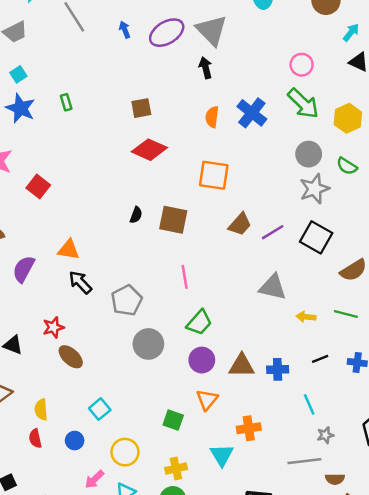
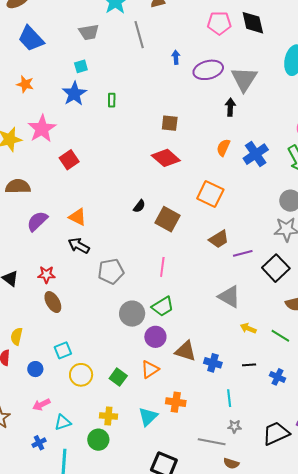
black arrow: (80, 282) -> (79, 246), turned -35
gray circle: (148, 344) -> (132, 314), moved
yellow circle: (125, 452) -> (81, 375), moved

